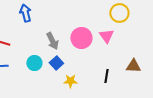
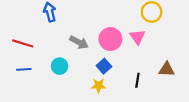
gray arrow: (52, 41) -> (79, 42), turned -36
blue square: (56, 63) -> (104, 66), moved

